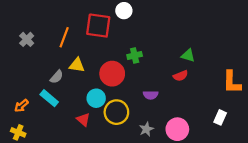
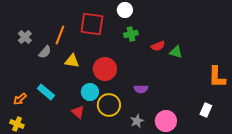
white circle: (124, 11) -> (125, 10), moved
green cross: (135, 55) -> (131, 34), moved
red semicircle: (181, 76) -> (158, 46), moved
gray semicircle: (57, 77) -> (45, 52), moved

